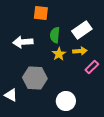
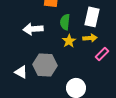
white rectangle: (82, 30) -> (92, 17), turned -42
white triangle: (11, 95) -> (21, 72), moved

